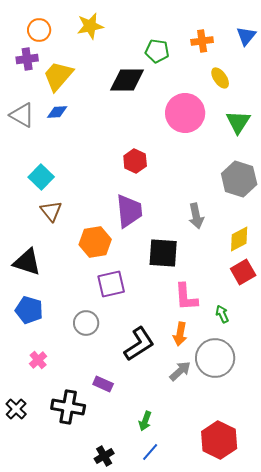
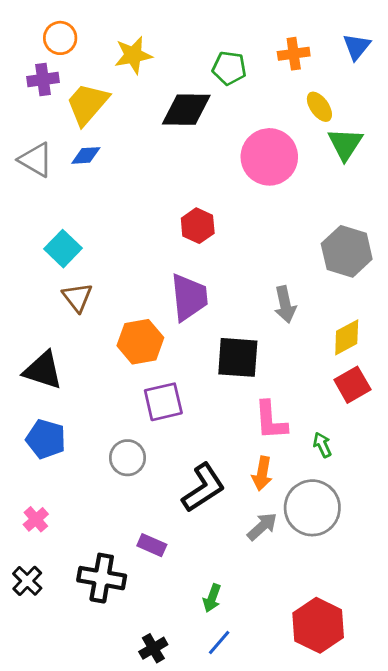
yellow star: (90, 26) -> (133, 55), moved
green triangle: (238, 122) -> (345, 144), moved
pink cross: (38, 360) -> (36, 519), moved

